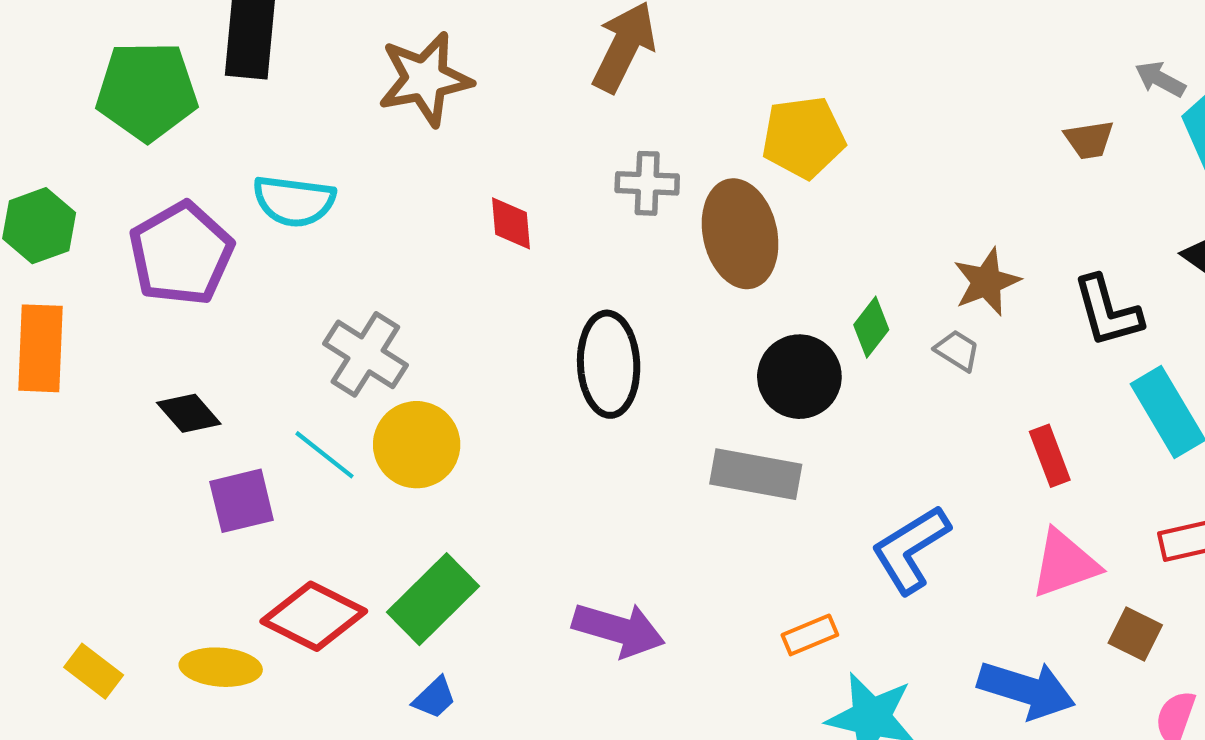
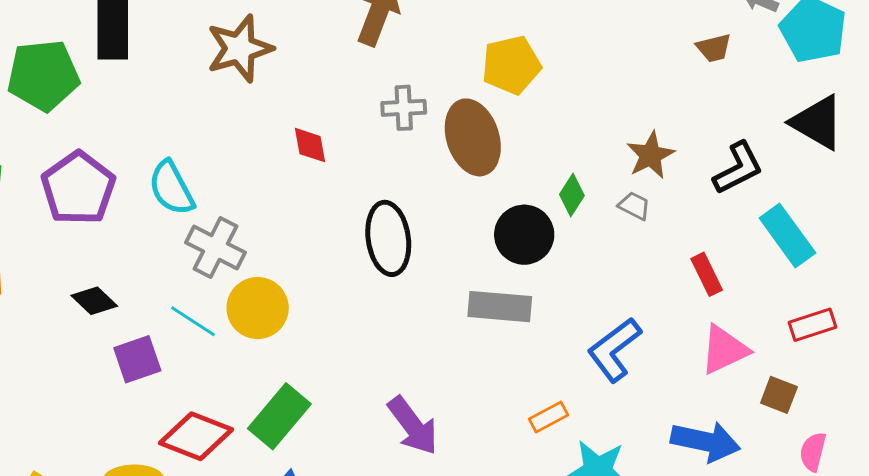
cyan semicircle: (294, 201) -> (171, 188), moved, turned 60
black L-shape: (1107, 311) -> (738, 168), turned -96
purple arrow: (619, 630) -> (413, 426), turned 42

